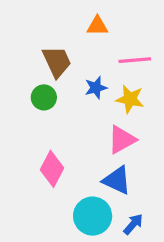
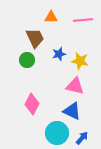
orange triangle: (97, 26) -> (51, 17), moved
pink line: (135, 60) -> (83, 20), moved
pink triangle: (122, 140) -> (75, 86), turned 42

